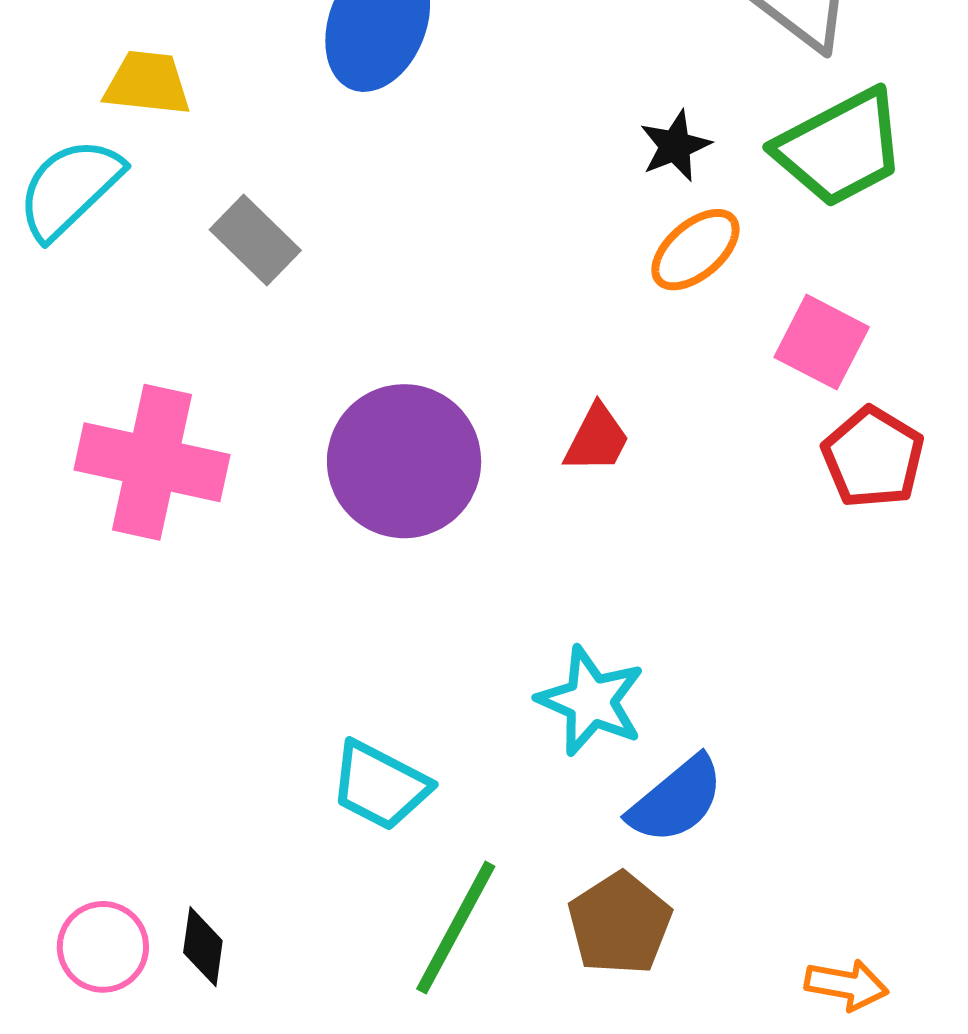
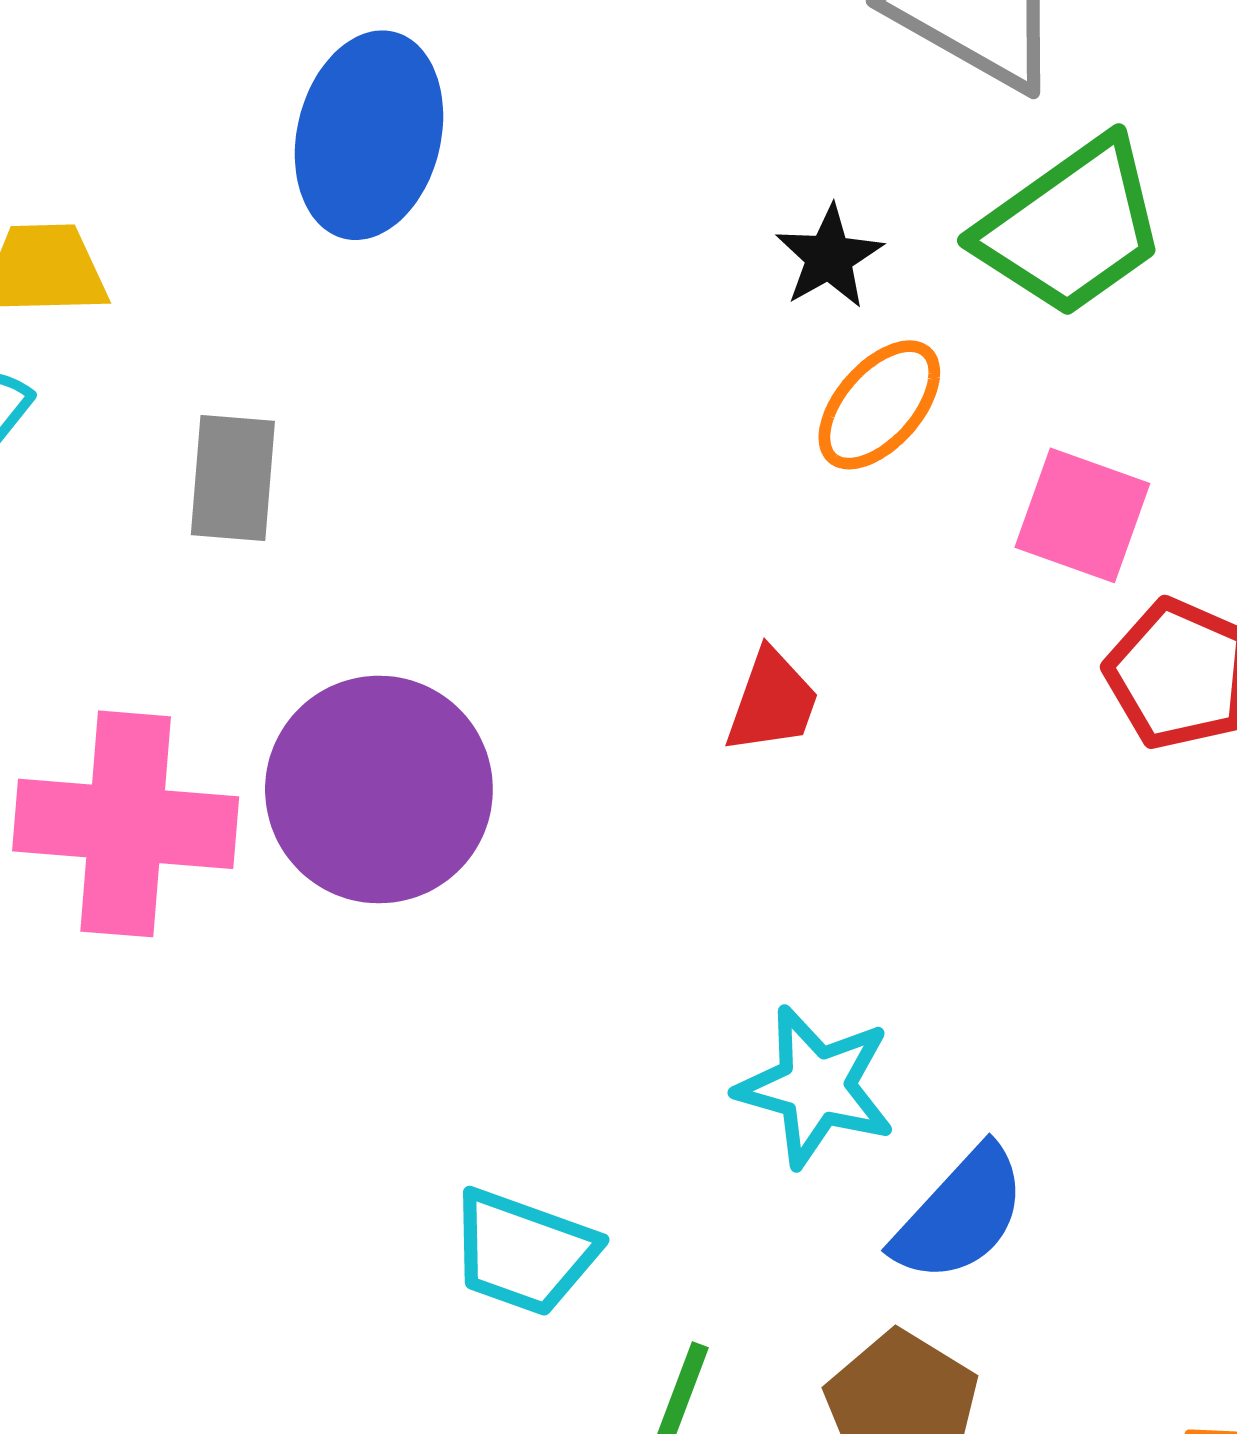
gray rectangle: (255, 240) -> (233, 478), turned 58
purple circle: (404, 461) -> (379, 789), moved

